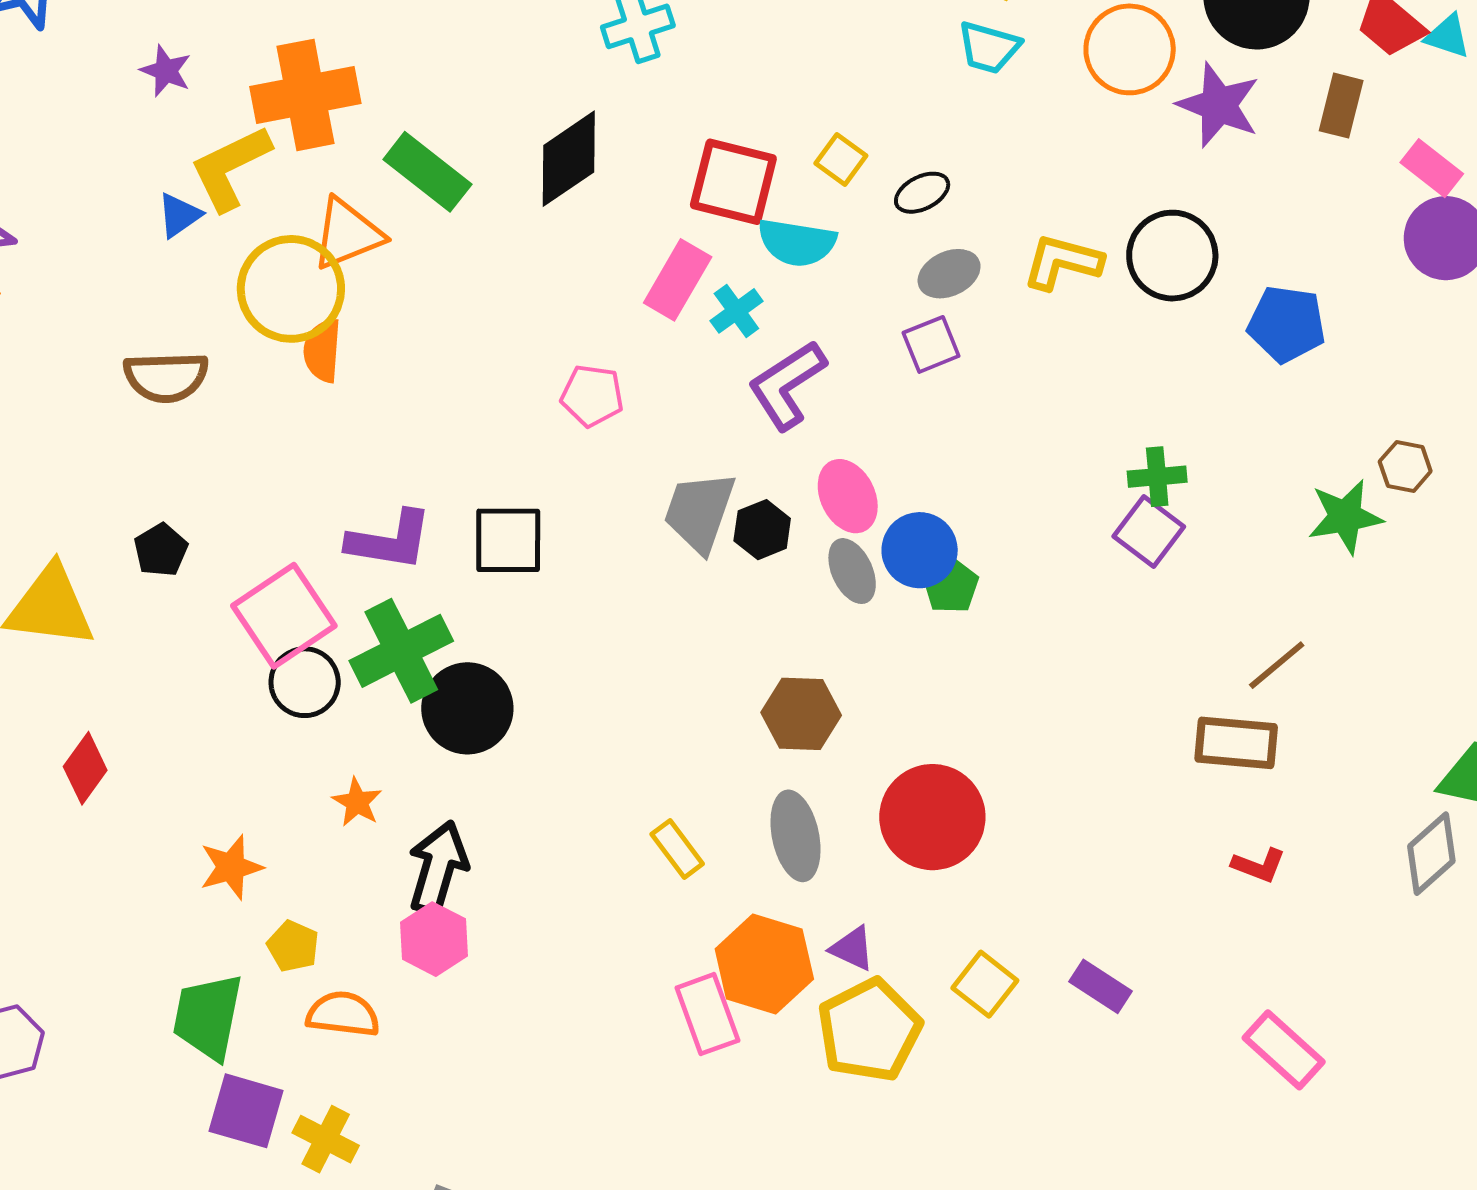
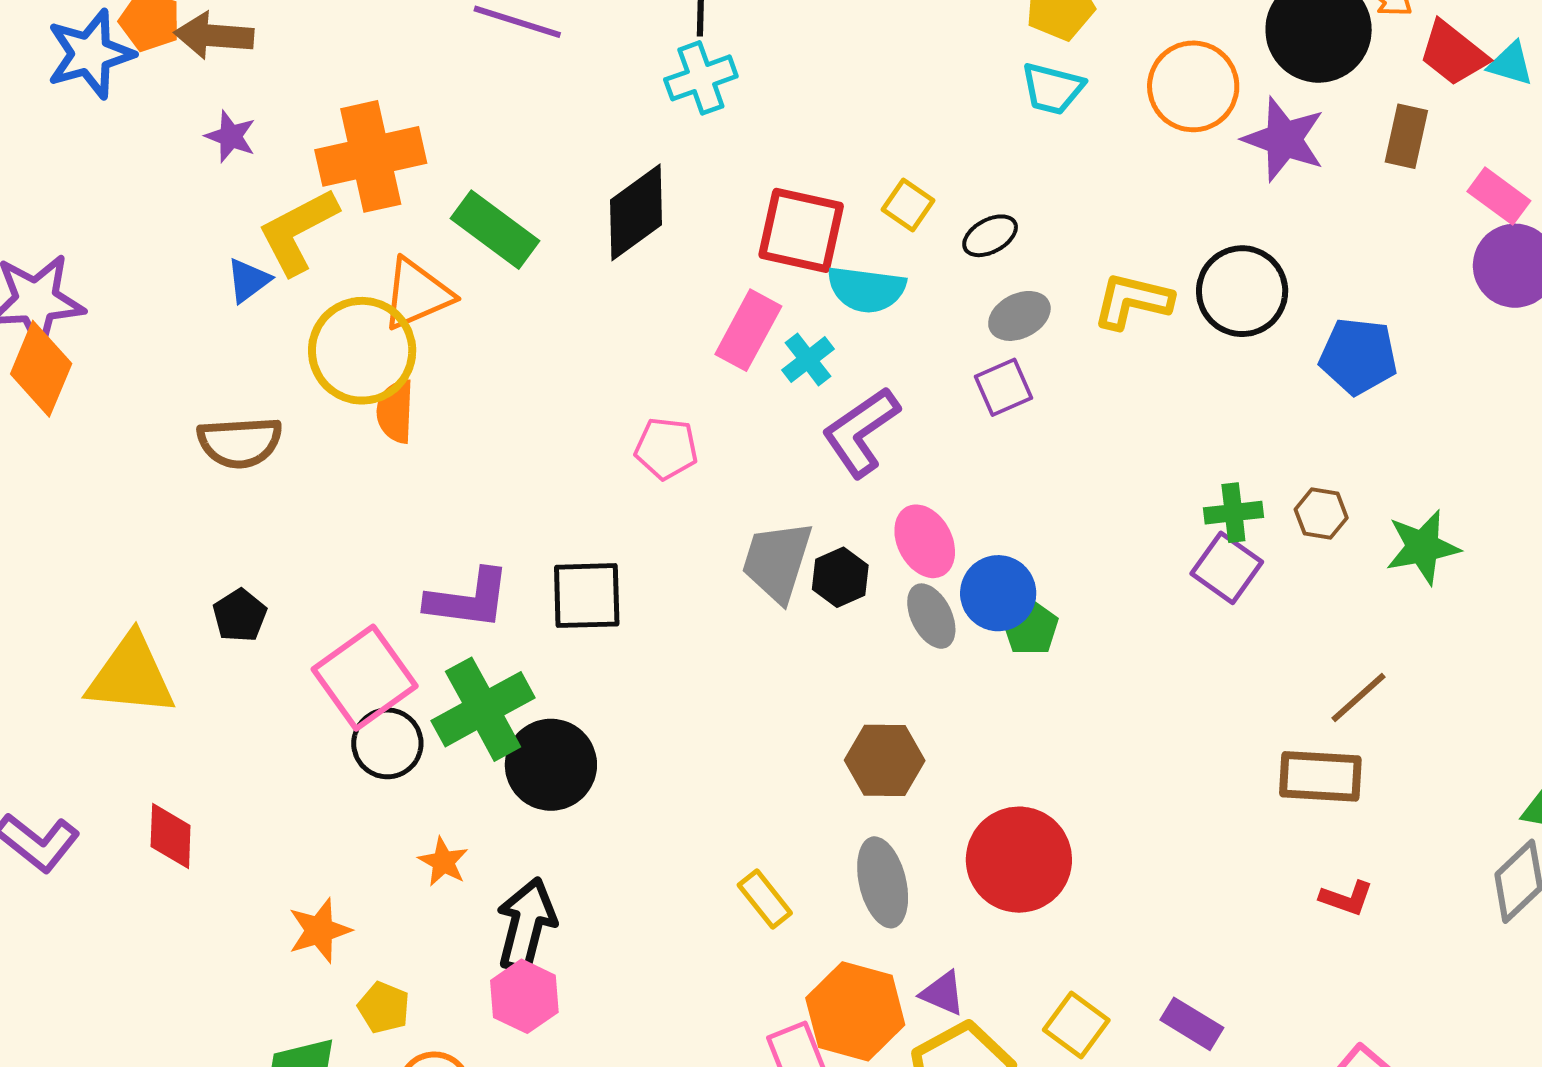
brown hexagon: (1405, 466) -> (1321, 514), moved
red diamond: (85, 768) -> (171, 836), turned -32

